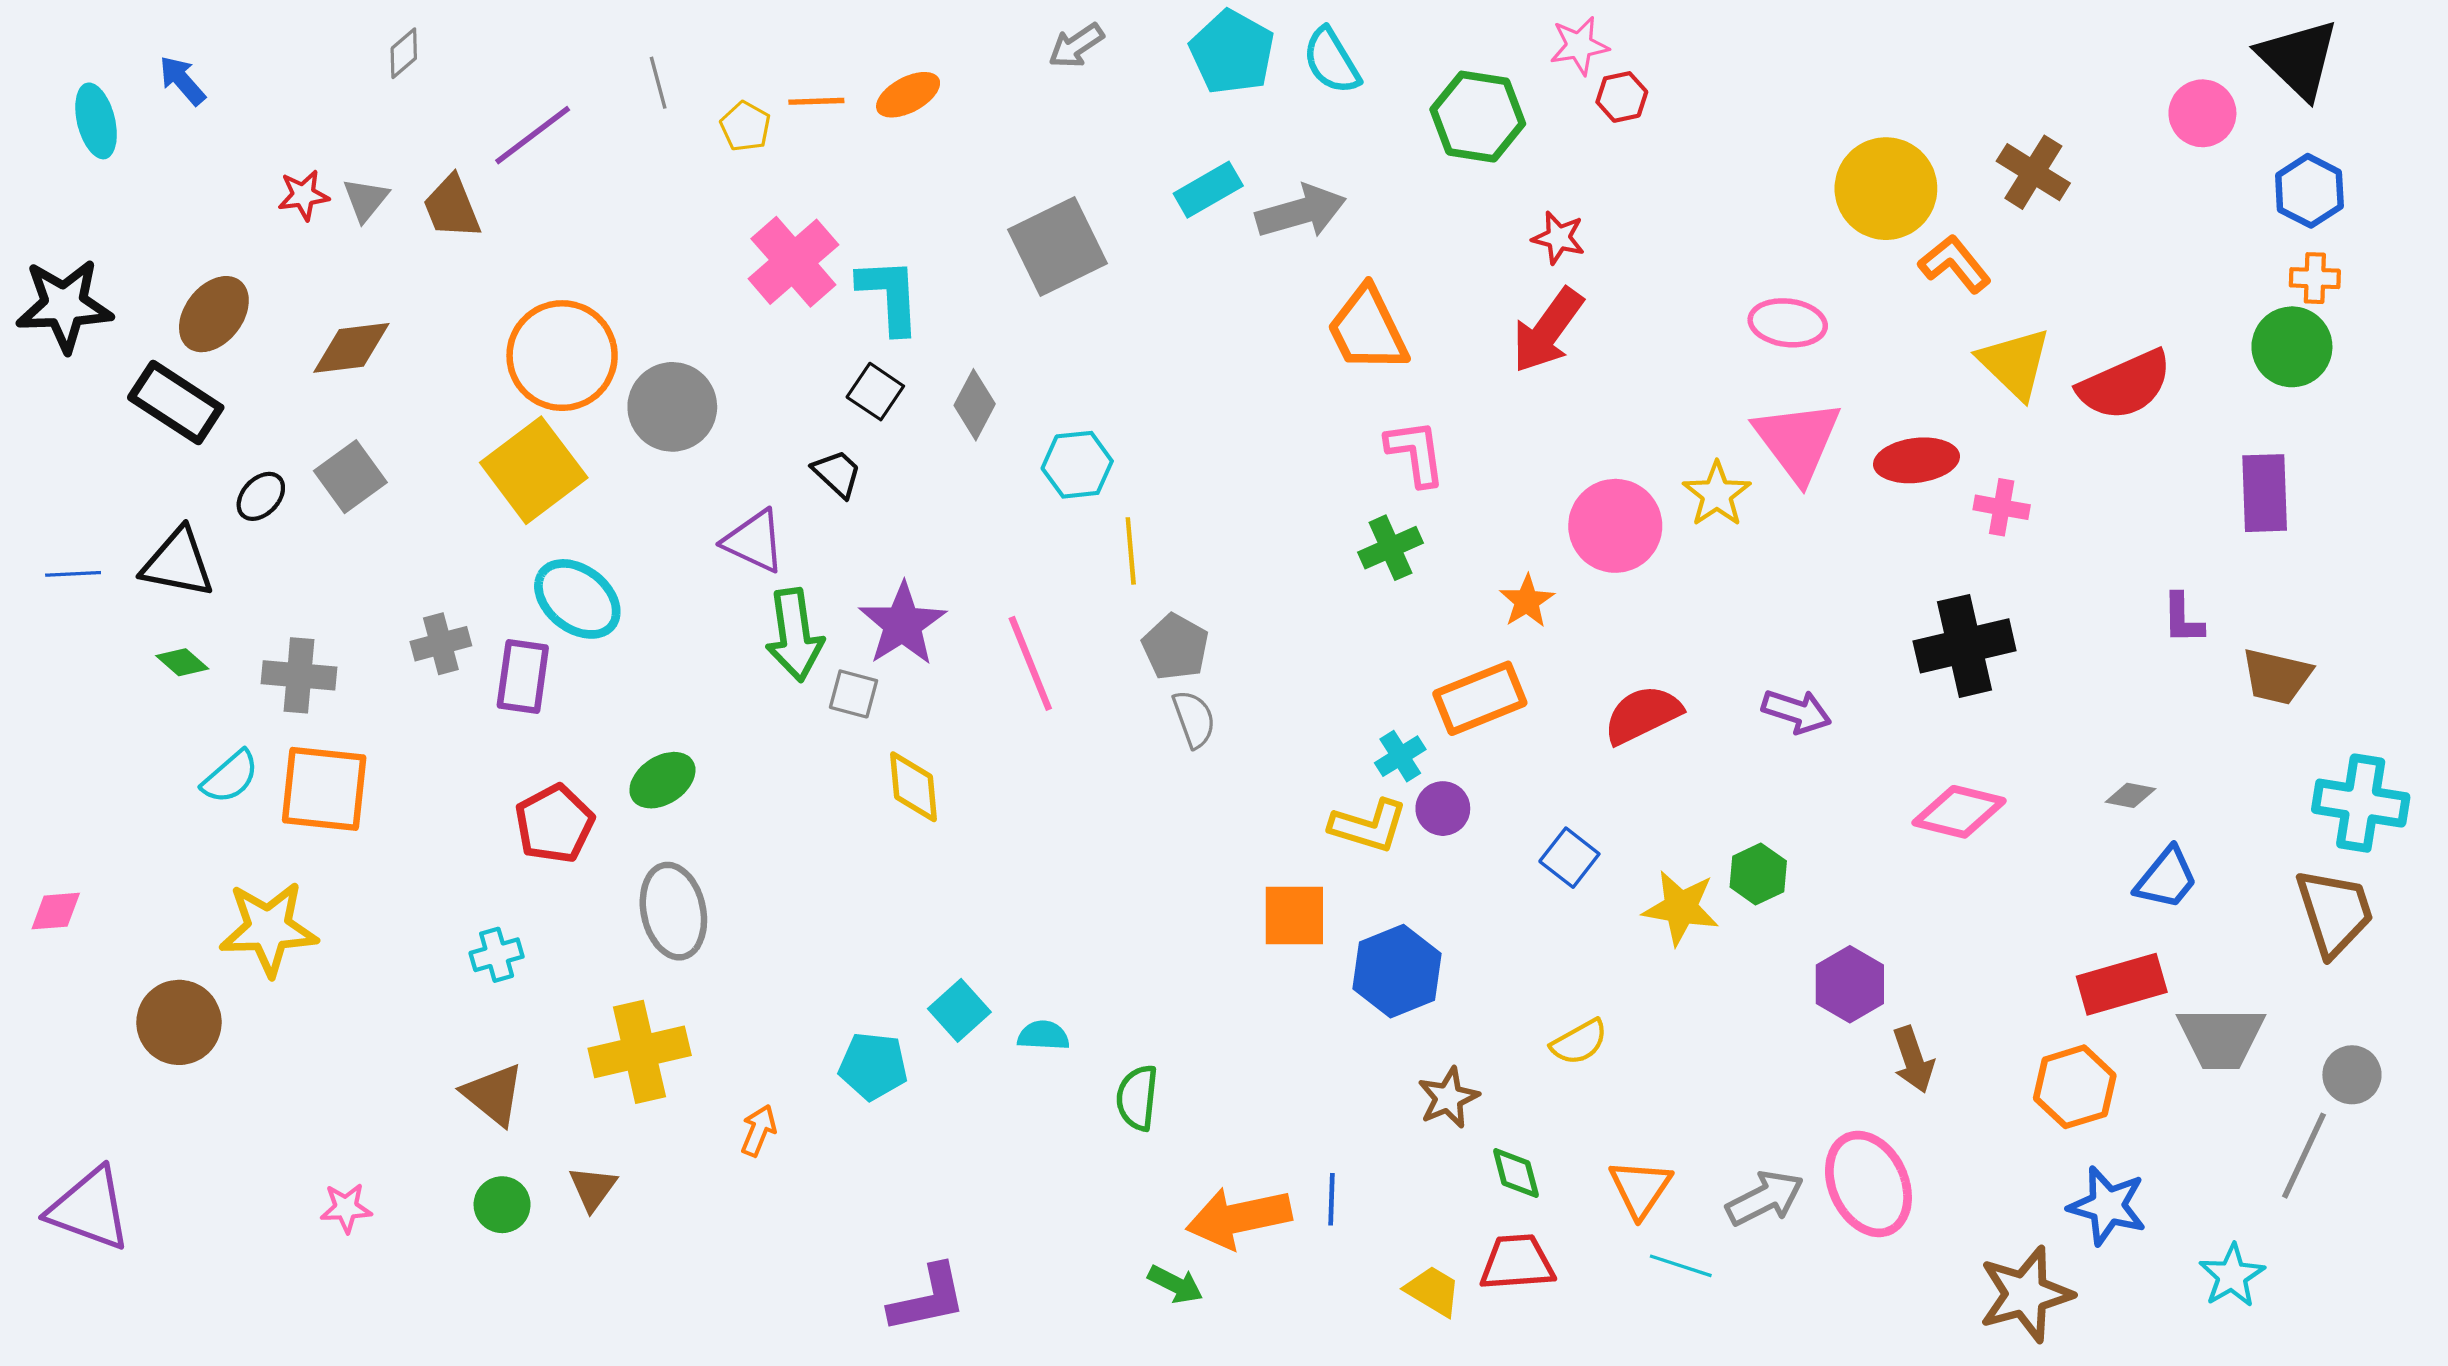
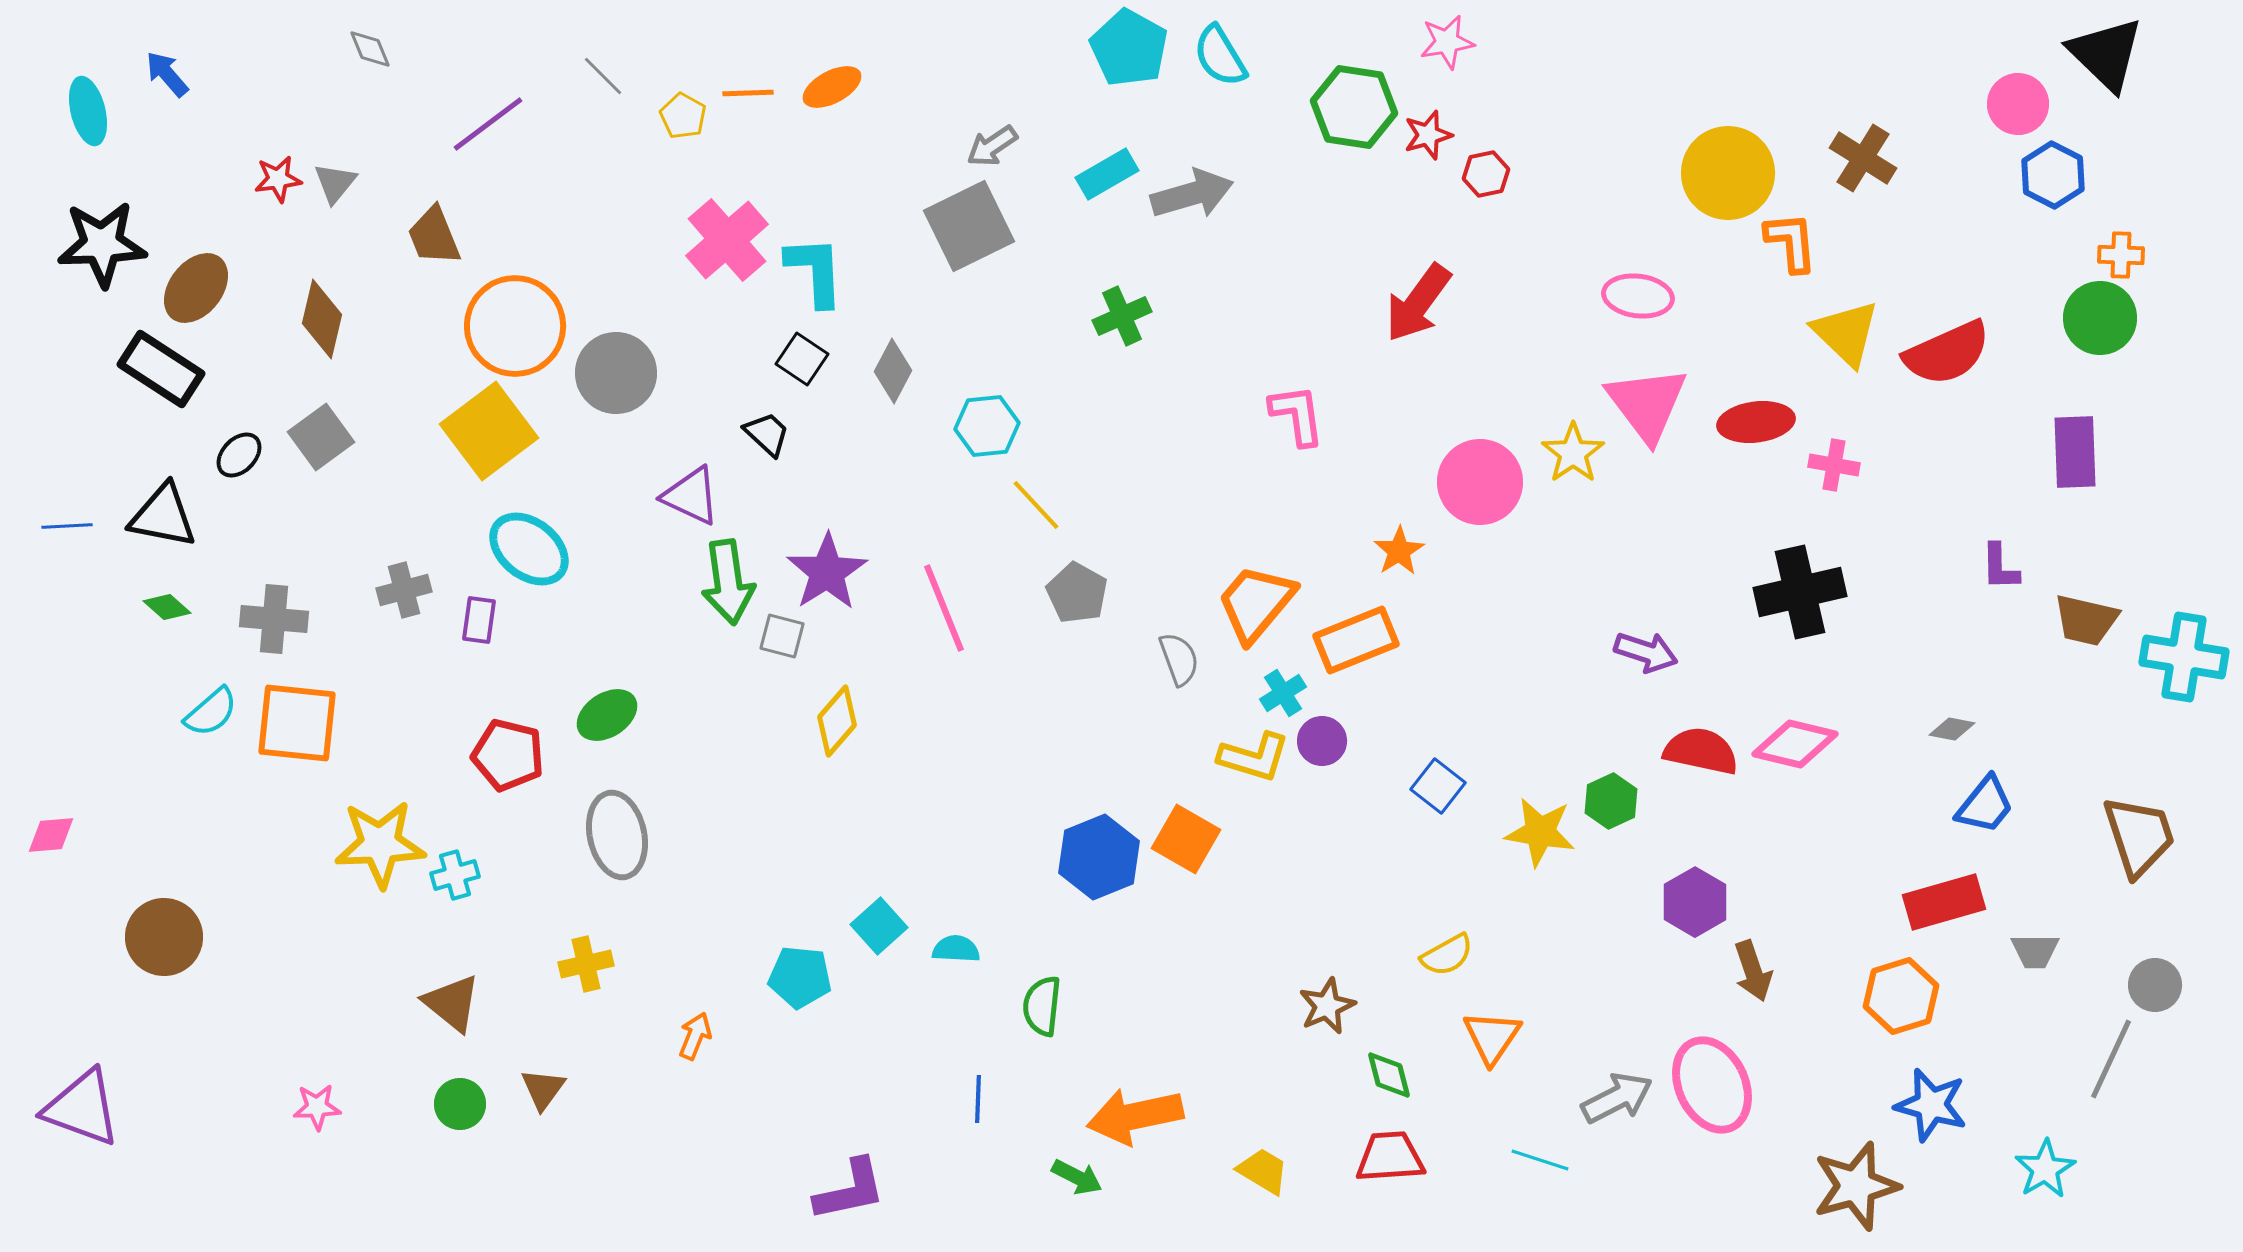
gray arrow: (1076, 46) -> (992, 146), moved
gray diamond: (404, 53) -> (370, 49), turned -72
gray line: (658, 83) -> (603, 76), turned -30
red hexagon: (1622, 97) -> (1486, 174), moved
blue hexagon: (2309, 191) -> (2053, 175), moved
brown trapezoid: (452, 207) -> (434, 236), moved
red star: (1559, 238) -> (1428, 135), moved, turned -30
orange L-shape: (1955, 264) -> (1791, 242), turned 34
black star: (64, 305) -> (102, 244), moved
orange trapezoid: (1368, 329) -> (1256, 603), moved, turned 66
brown diamond: (351, 348) -> (322, 319), turned -70
green cross: (1390, 548) -> (1122, 316), moved
yellow line: (1131, 551) -> (1036, 505), turned -38
purple rectangle: (523, 676) -> (479, 620), size x0.7
red semicircle: (1643, 715) -> (1701, 751), moved, turned 38
gray semicircle: (1194, 719) -> (1179, 659), moved
yellow diamond: (913, 787) -> (837, 721), turned 46
cyan cross: (2361, 803) -> (2184, 657), moved
red pentagon: (554, 824) -> (508, 755), turned -30
orange square: (1294, 915) -> (1186, 839), turned 30
yellow star: (268, 929) -> (380, 844), moved
blue hexagon: (1397, 971) -> (1099, 857), moved
gray trapezoid: (2221, 1038) -> (2035, 951), size x0.6
yellow cross: (640, 1052) -> (586, 964), size x0.6
orange triangle: (1640, 1188) -> (1492, 1037), moved
blue line: (1332, 1199) -> (978, 1099), moved
yellow trapezoid: (1433, 1291) -> (1263, 1171), moved

